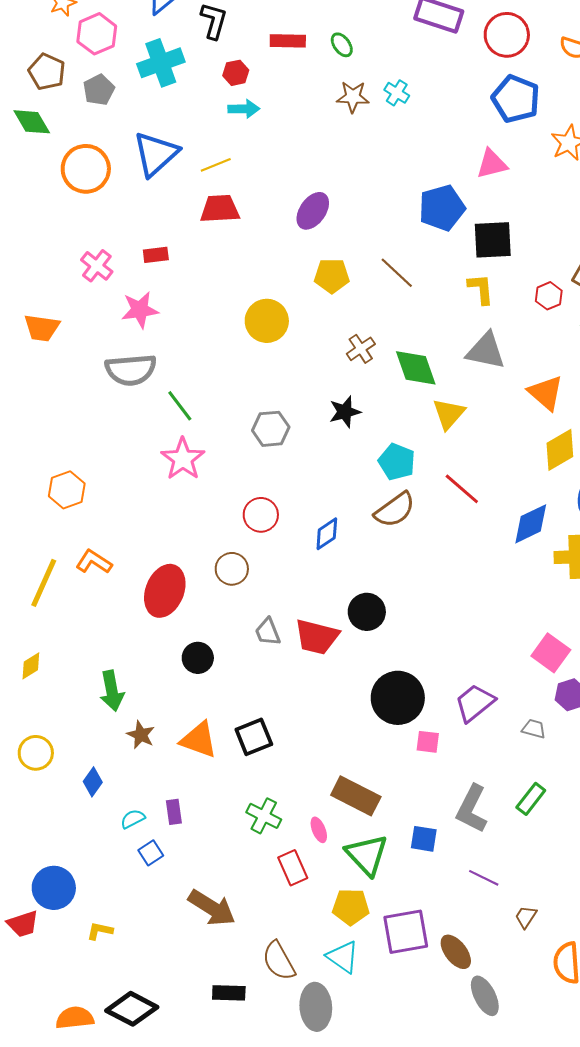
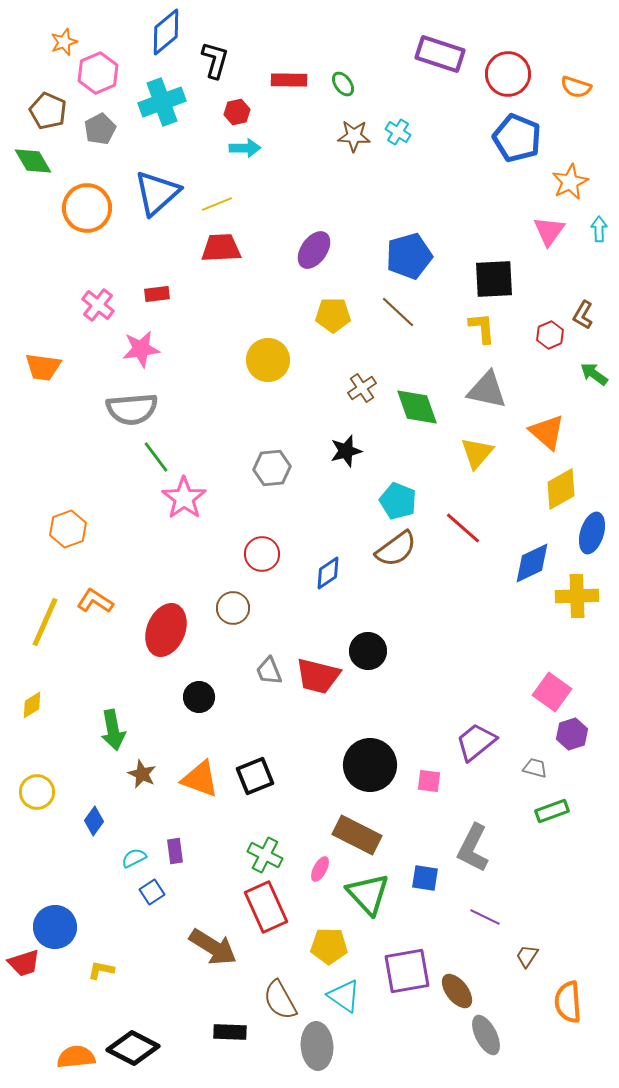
pink triangle: (492, 164) -> (549, 231), moved, turned -40
blue pentagon: (442, 208) -> (409, 256), moved
green line: (180, 406) -> (156, 457), moved
yellow triangle: (449, 414) -> (477, 453), moved
black circle: (398, 698) -> (370, 765), moved
green rectangle: (531, 799) -> (552, 811), moved, turned 32
pink ellipse: (319, 830) -> (320, 869), turned 50
red rectangle: (293, 868) -> (266, 907), moved, size x1.4
yellow pentagon: (351, 907) -> (329, 946), moved

